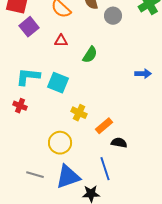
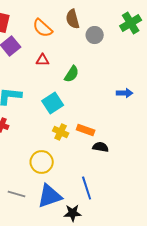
cyan square: (58, 83) -> (53, 103), moved, turned 35
orange rectangle: (104, 126) -> (86, 130), moved, turned 60
black semicircle: (119, 143) -> (101, 147), moved

